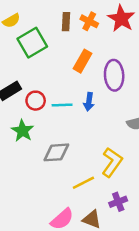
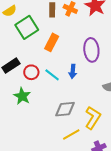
orange rectangle: (83, 61) -> (52, 42), moved
cyan line: (62, 105) -> (52, 75), turned 42
gray diamond: (56, 152) -> (65, 109), moved

